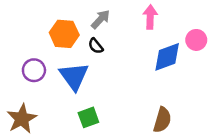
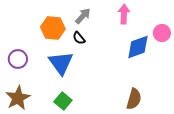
purple circle: (34, 70) -> (18, 59), moved
green square: (88, 117) -> (63, 101), moved, turned -30

